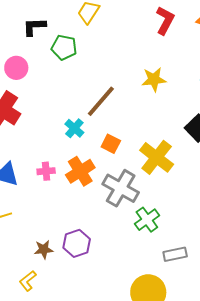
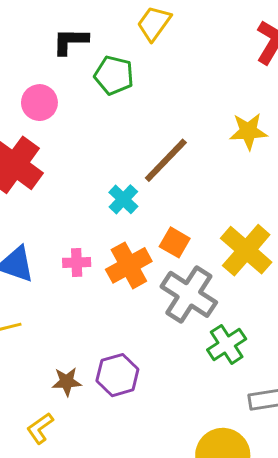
orange square: (111, 144) -> (175, 242), moved

